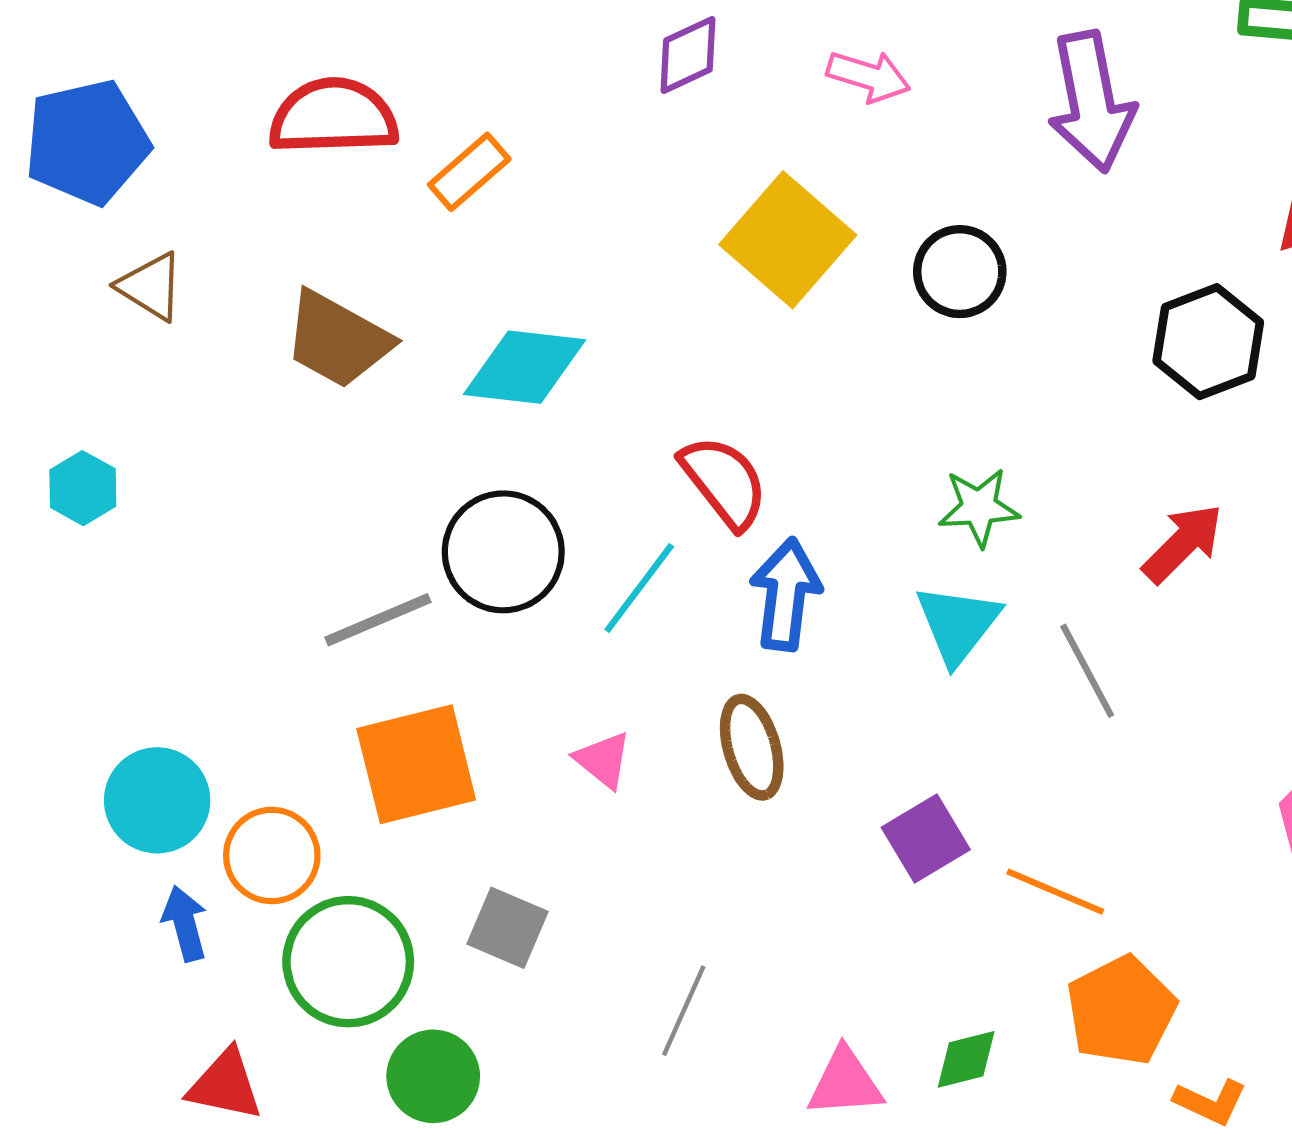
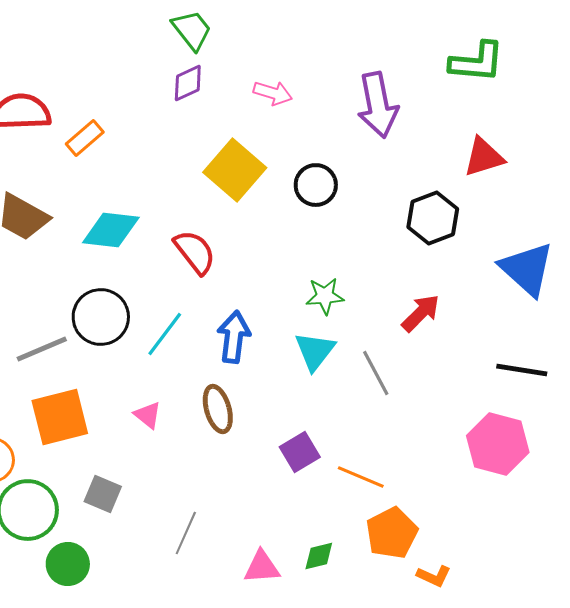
red semicircle: (724, 482) -> (195, 252), moved

